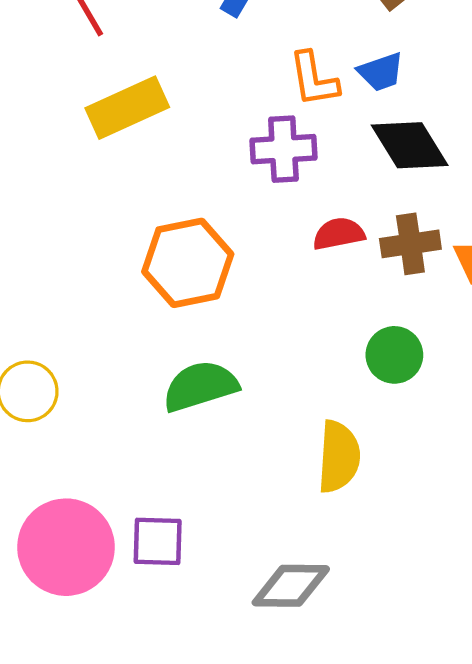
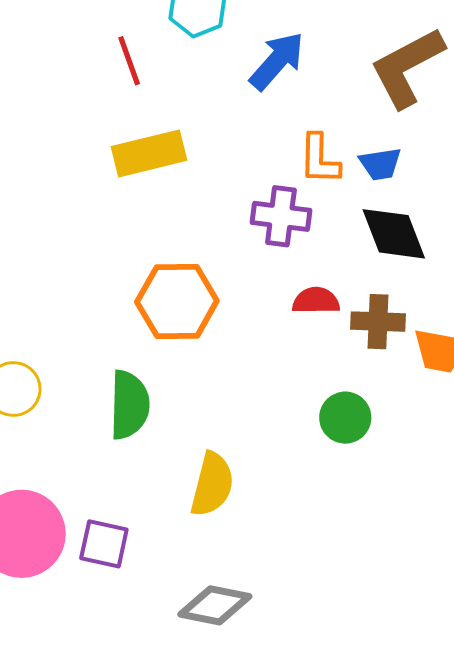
green semicircle: (200, 386) -> (129, 405), moved, turned 98
yellow semicircle: (339, 457) -> (212, 484), moved

